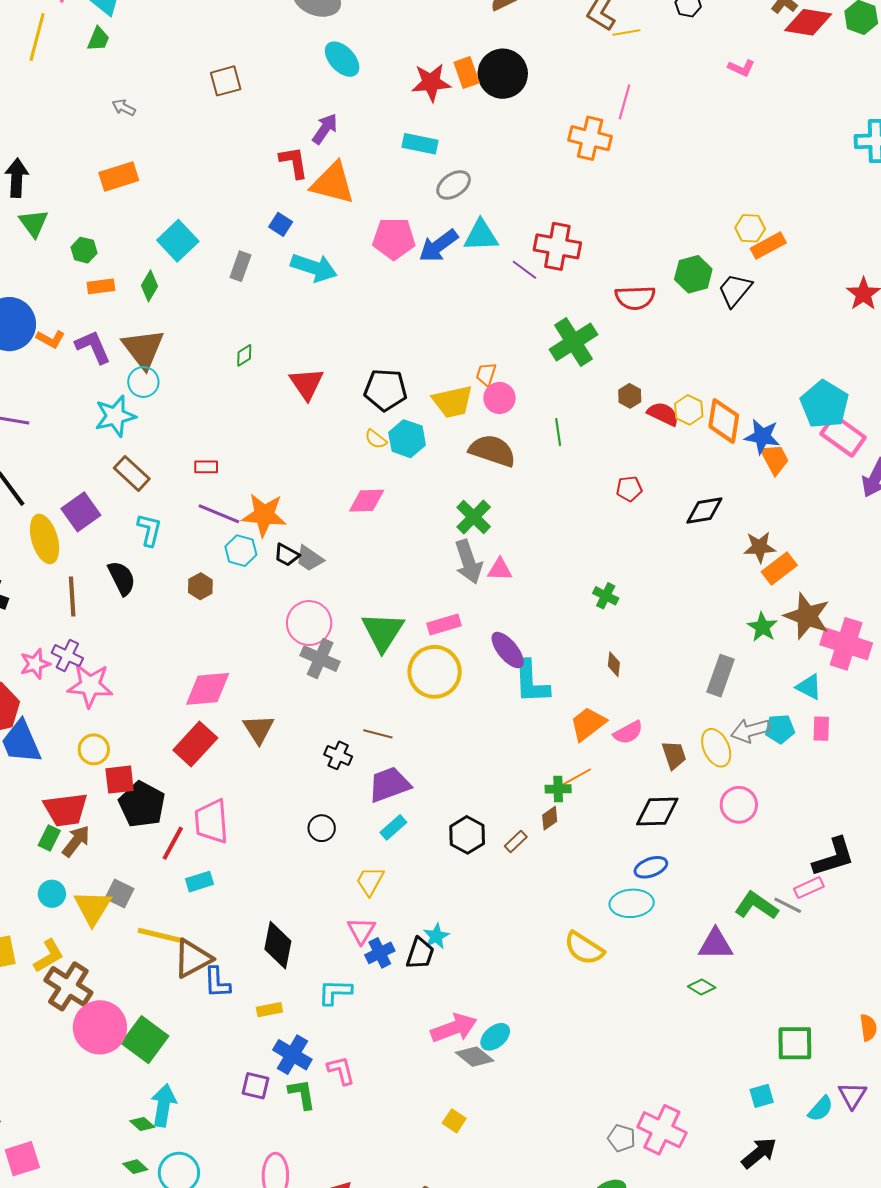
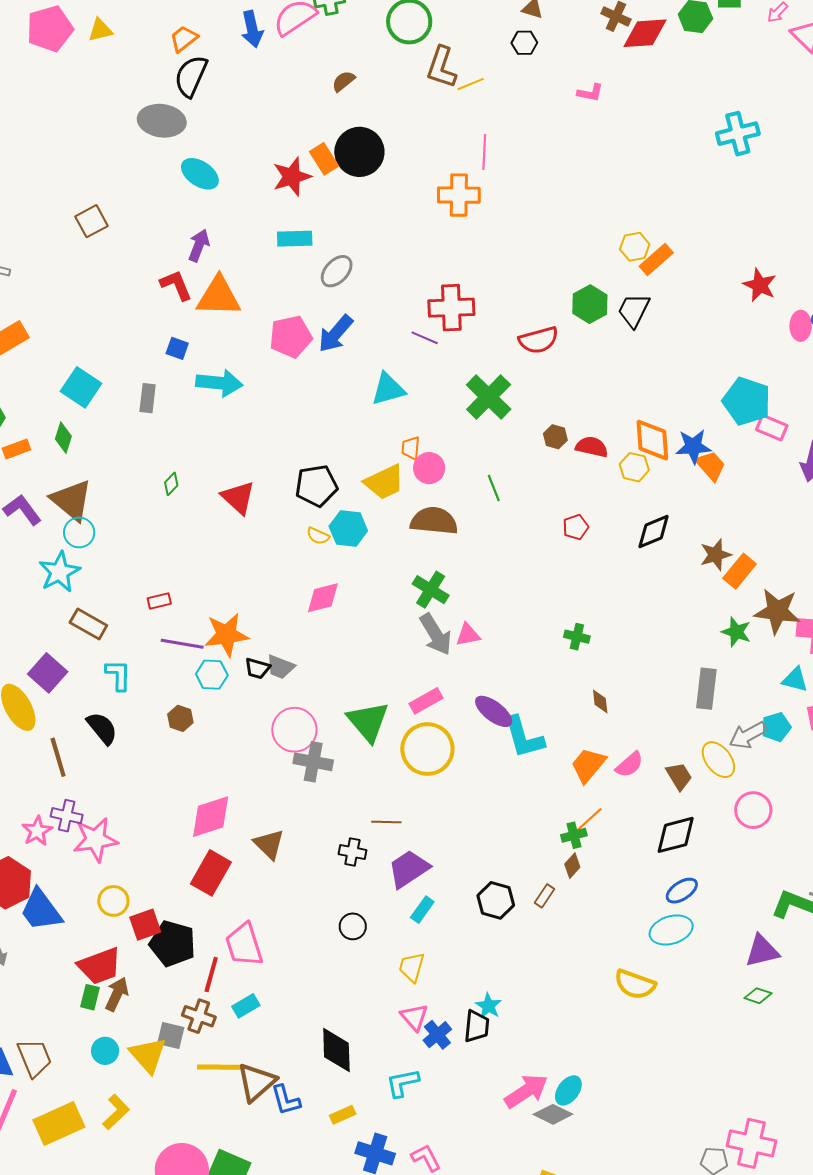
cyan triangle: (481, 236) -> (388, 389), moved
yellow hexagon: (689, 410) -> (634, 467), moved
pink rectangle: (843, 436) -> (772, 428), size x0.7
brown cross: (68, 986) -> (199, 1016), moved, size x0.7

